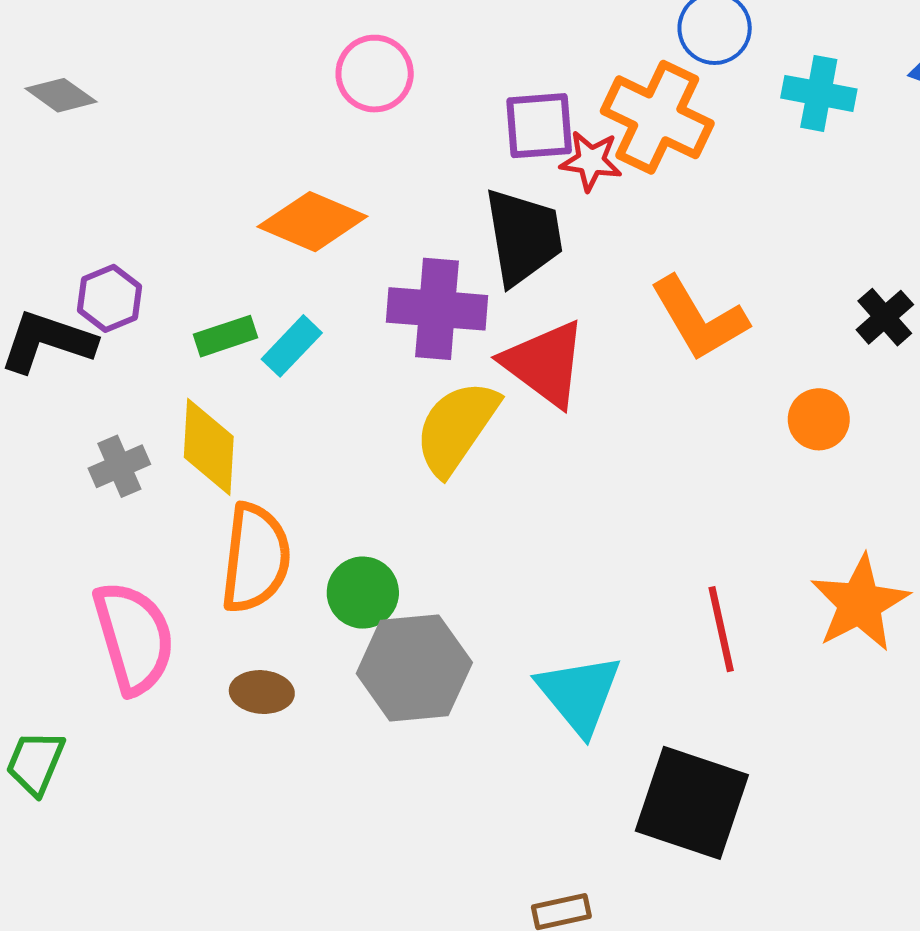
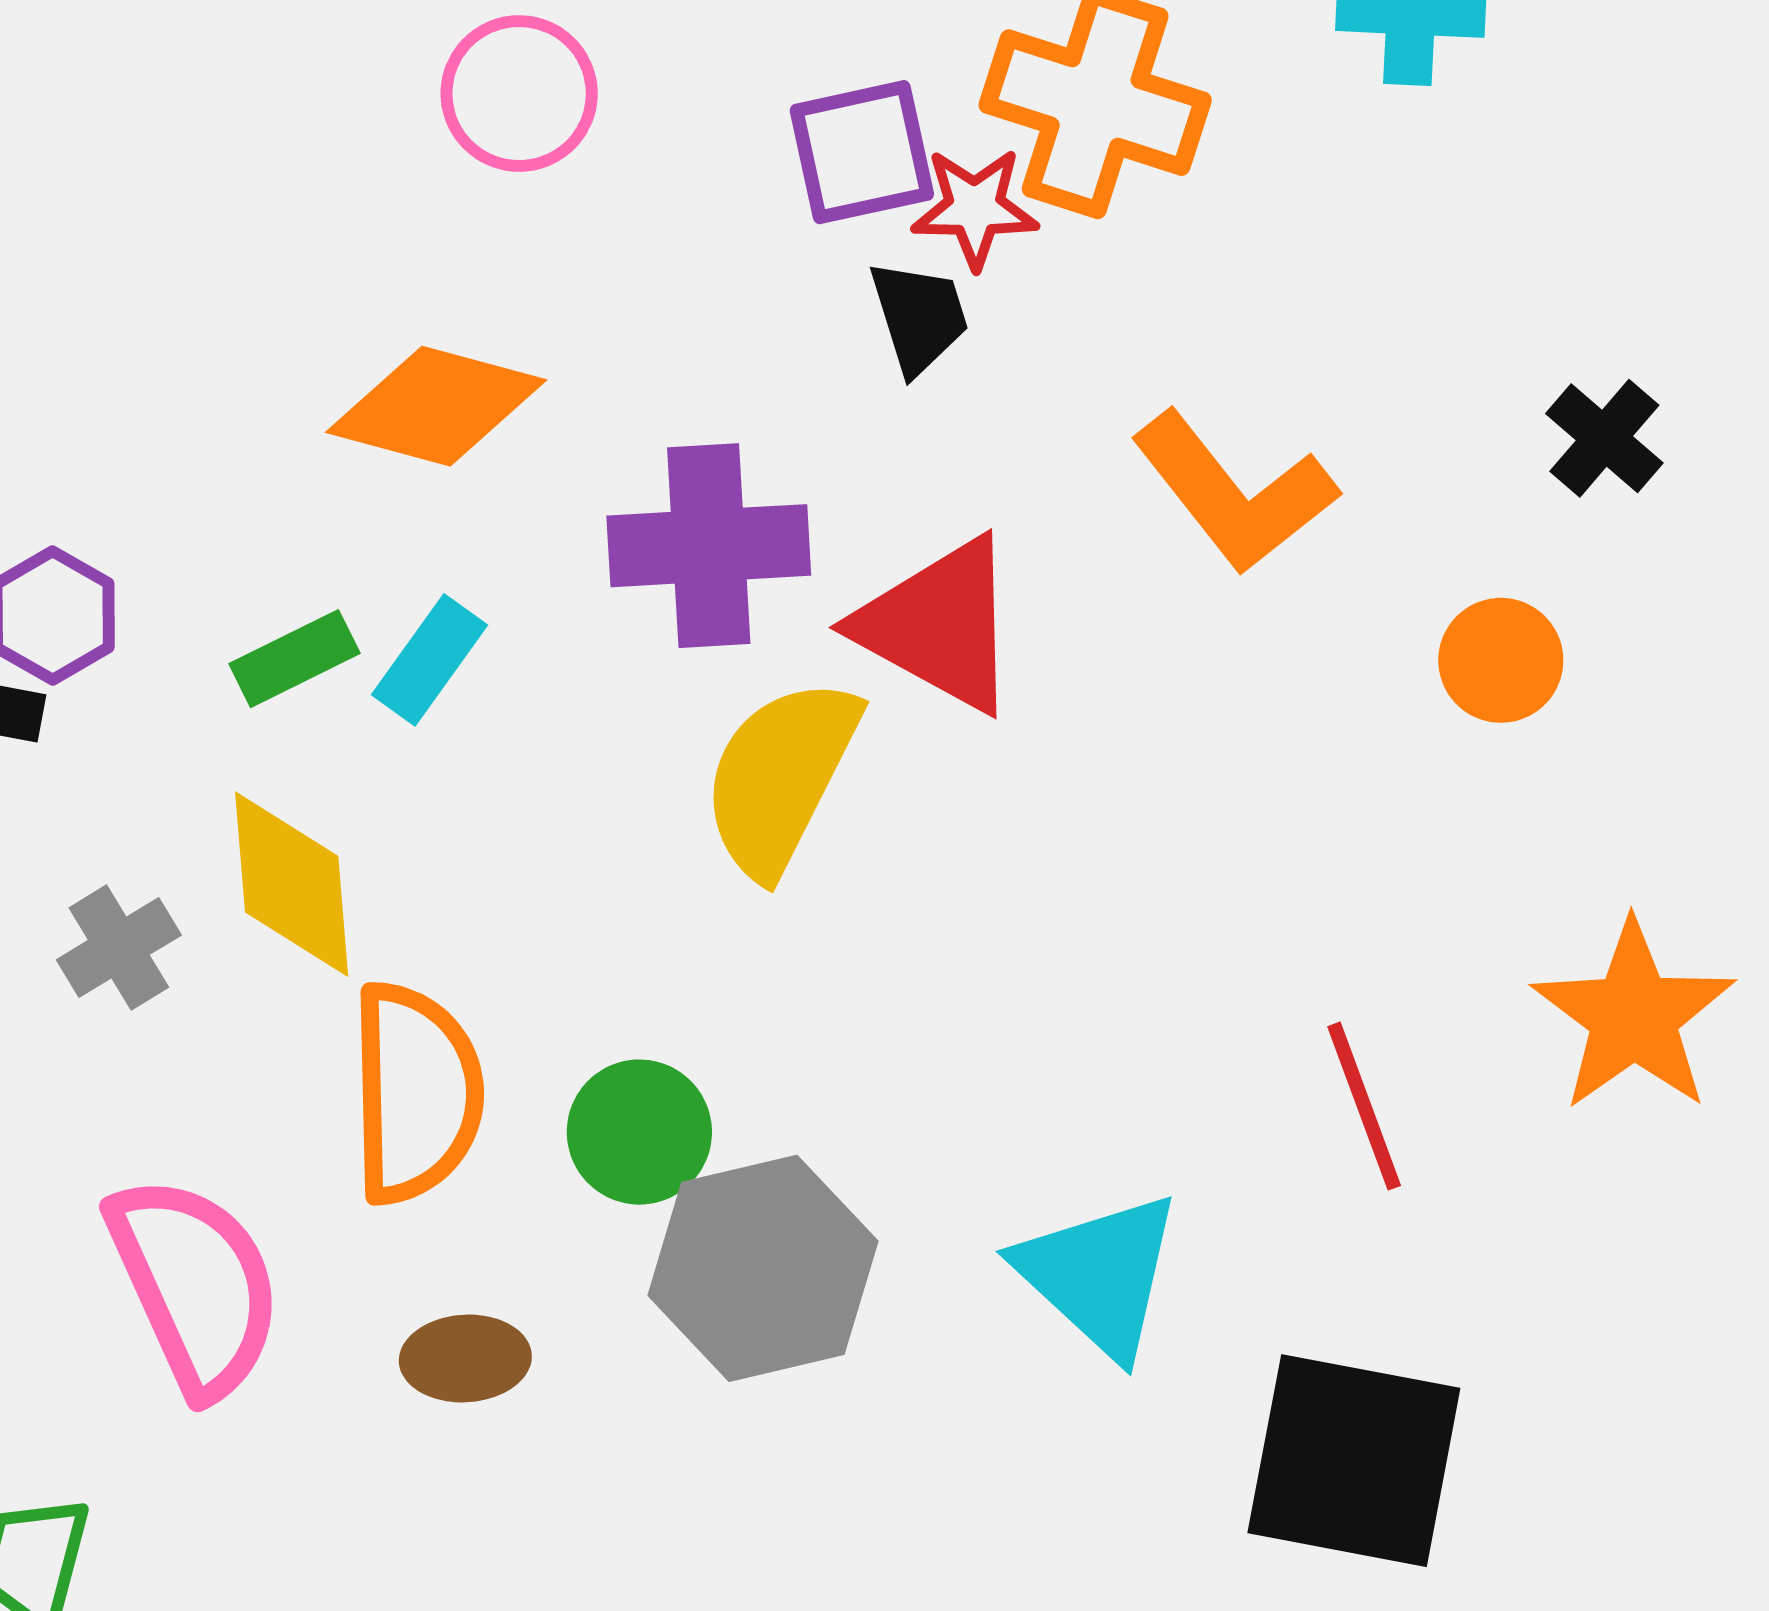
black trapezoid: (523, 237) -> (919, 317), moved, size x0.6

